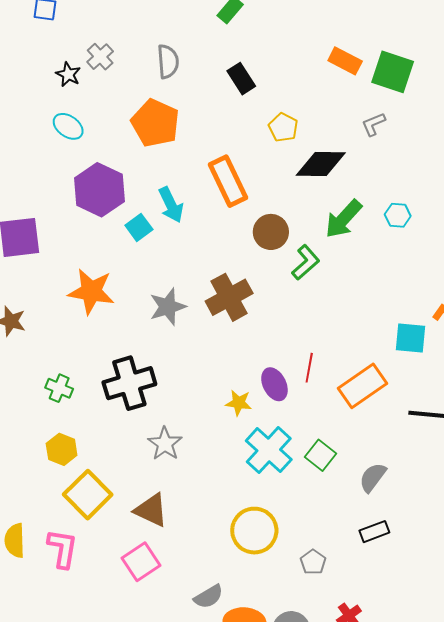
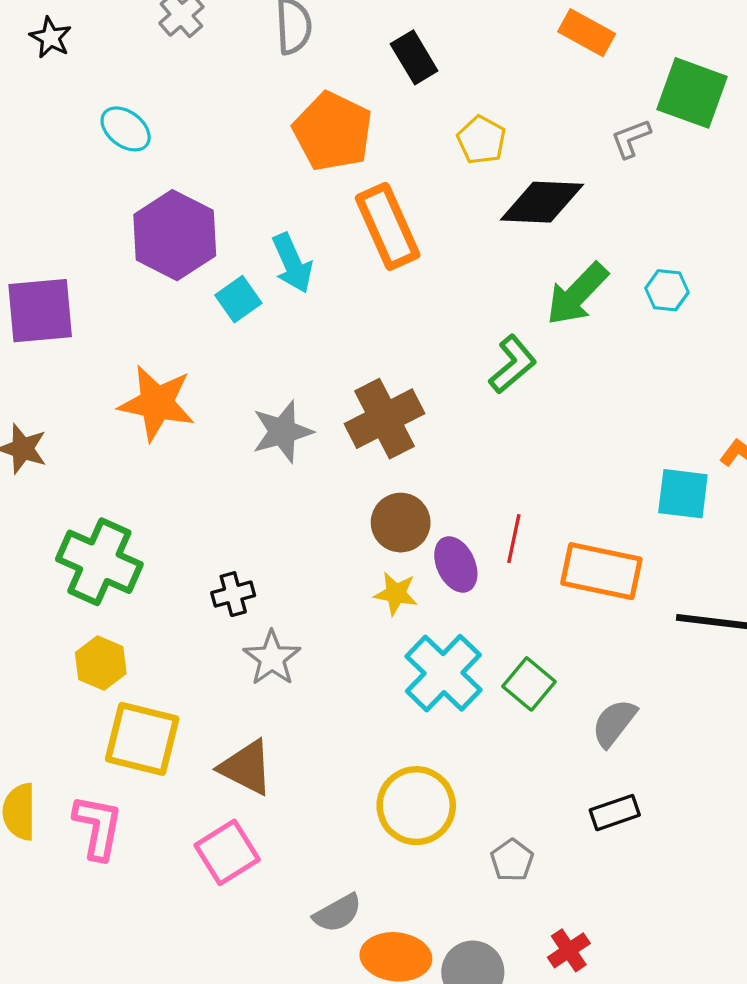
green square: (393, 72) -> (692, 93), moved
black star: (68, 74) -> (51, 38), moved
orange pentagon: (155, 123) -> (333, 131), moved
brown circle: (271, 232) -> (401, 523), moved
black cross: (129, 383) -> (233, 594), moved, size x0.5
orange rectangle: (362, 386) -> (601, 571), turned 45
green cross: (59, 388) -> (99, 562), size x1.8
yellow square: (88, 495) -> (142, 739), turned -33

